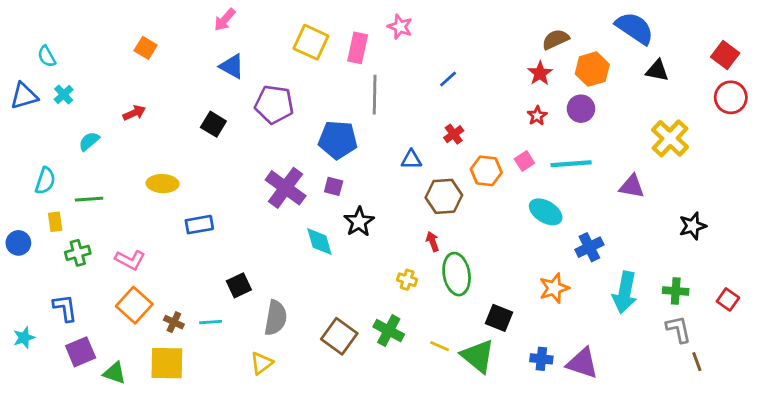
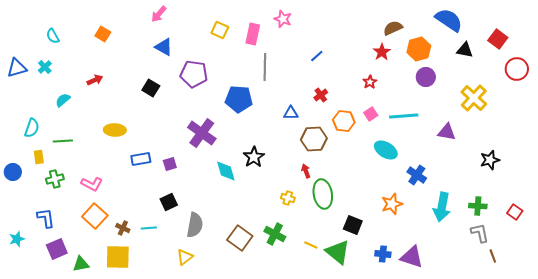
yellow square: (311, 42) -> (220, 30), size x0.7
red square: (725, 55) -> (498, 39), moved
cyan semicircle: (47, 56) -> (53, 36), moved
purple circle: (581, 109) -> (426, 77), moved
red star: (537, 116) -> (370, 82), moved
purple square: (334, 186) -> (170, 164), moved, turned -32
blue cross: (589, 247) -> (417, 175), turned -30
green triangle: (114, 373) -> (81, 264), turned -30

